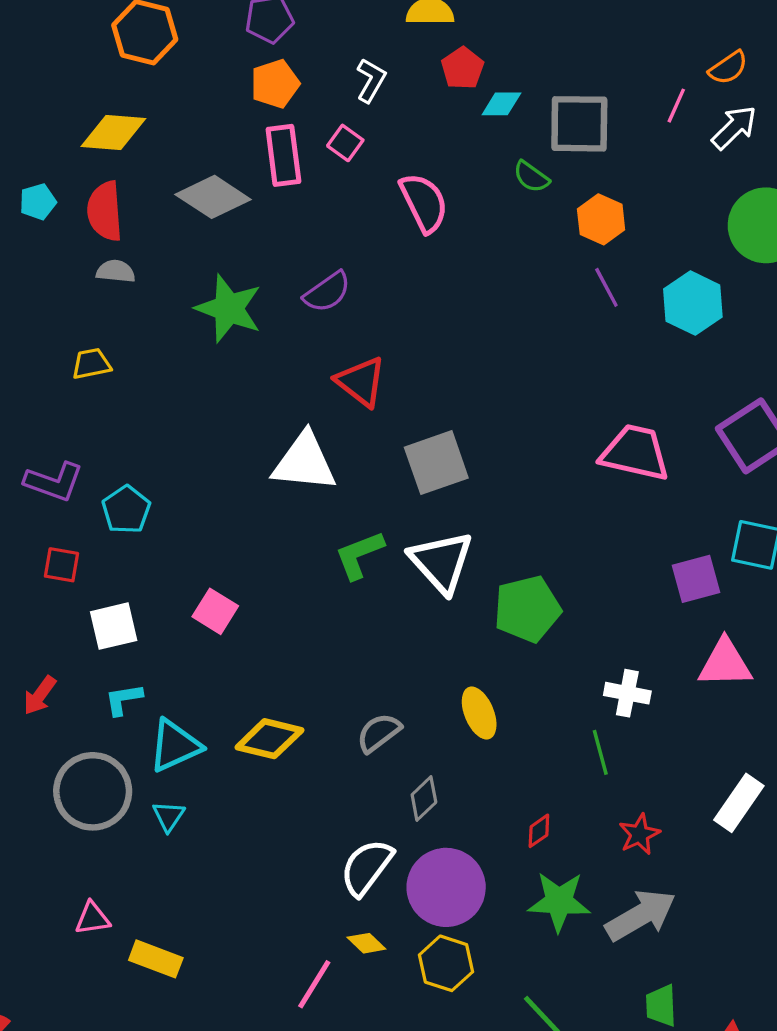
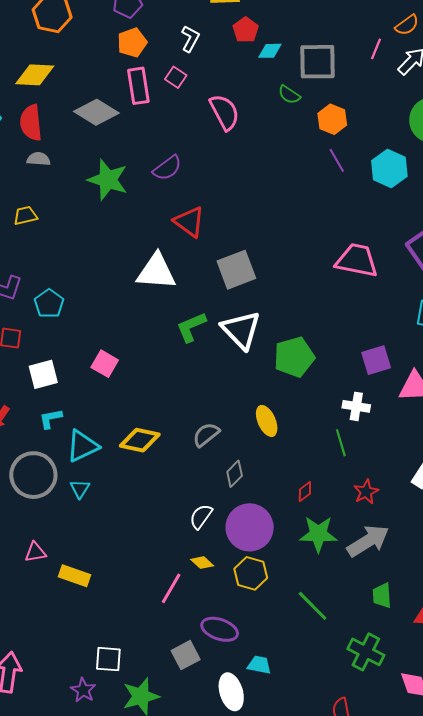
purple square: (696, 579) -> (376, 360), moved
white semicircle: (367, 867) -> (201, 517), size x0.7

